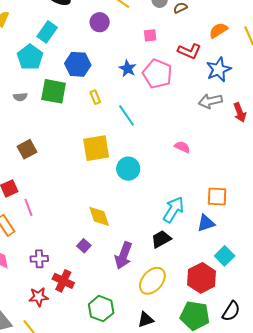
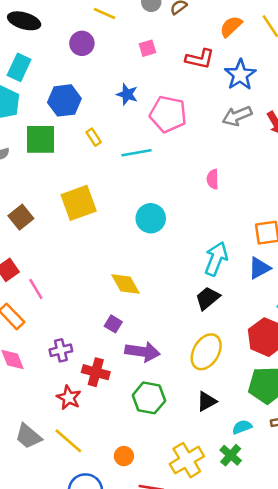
pink pentagon: (157, 74) -> (168, 114), moved
cyan line: (127, 115) -> (137, 153), turned -55
pink semicircle: (182, 147) -> (213, 179), turned -105
yellow square: (96, 148) -> (79, 203), moved
purple arrow: (123, 255) -> (143, 352), moved, turned -92
red star: (39, 297) -> (69, 398), turned -30

